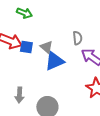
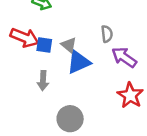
gray arrow: (19, 95) -> (43, 81), moved

